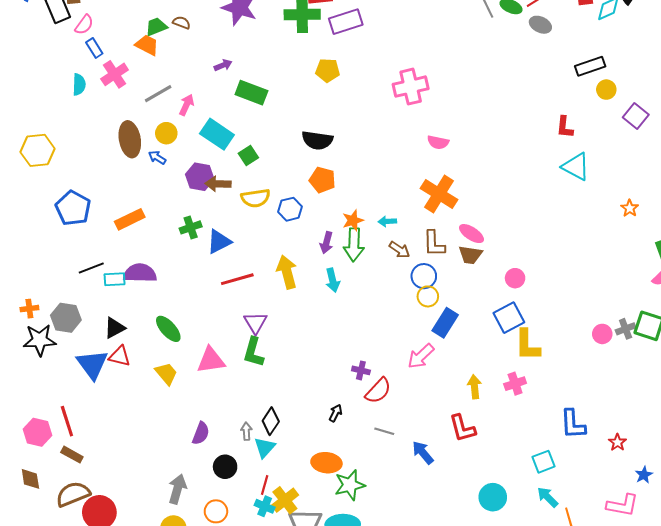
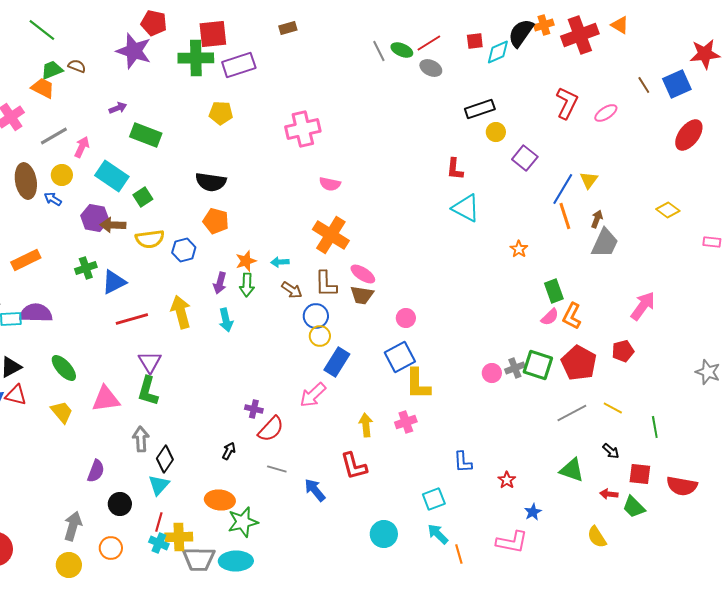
green arrow: (354, 245) -> (247, 285), size x0.7
blue L-shape: (573, 424) -> (463, 462), size x0.7
gray arrow: (246, 431) -> (141, 439), moved, size x1.4
yellow cross: (285, 500) -> (179, 537), turned 36

